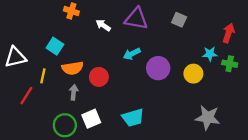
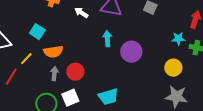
cyan arrow: (132, 54) -> (107, 39), turned 112
yellow circle: (193, 74) -> (173, 68), moved
yellow line: (43, 76) -> (26, 59), turned 32
red circle: (99, 77) -> (75, 72), moved

